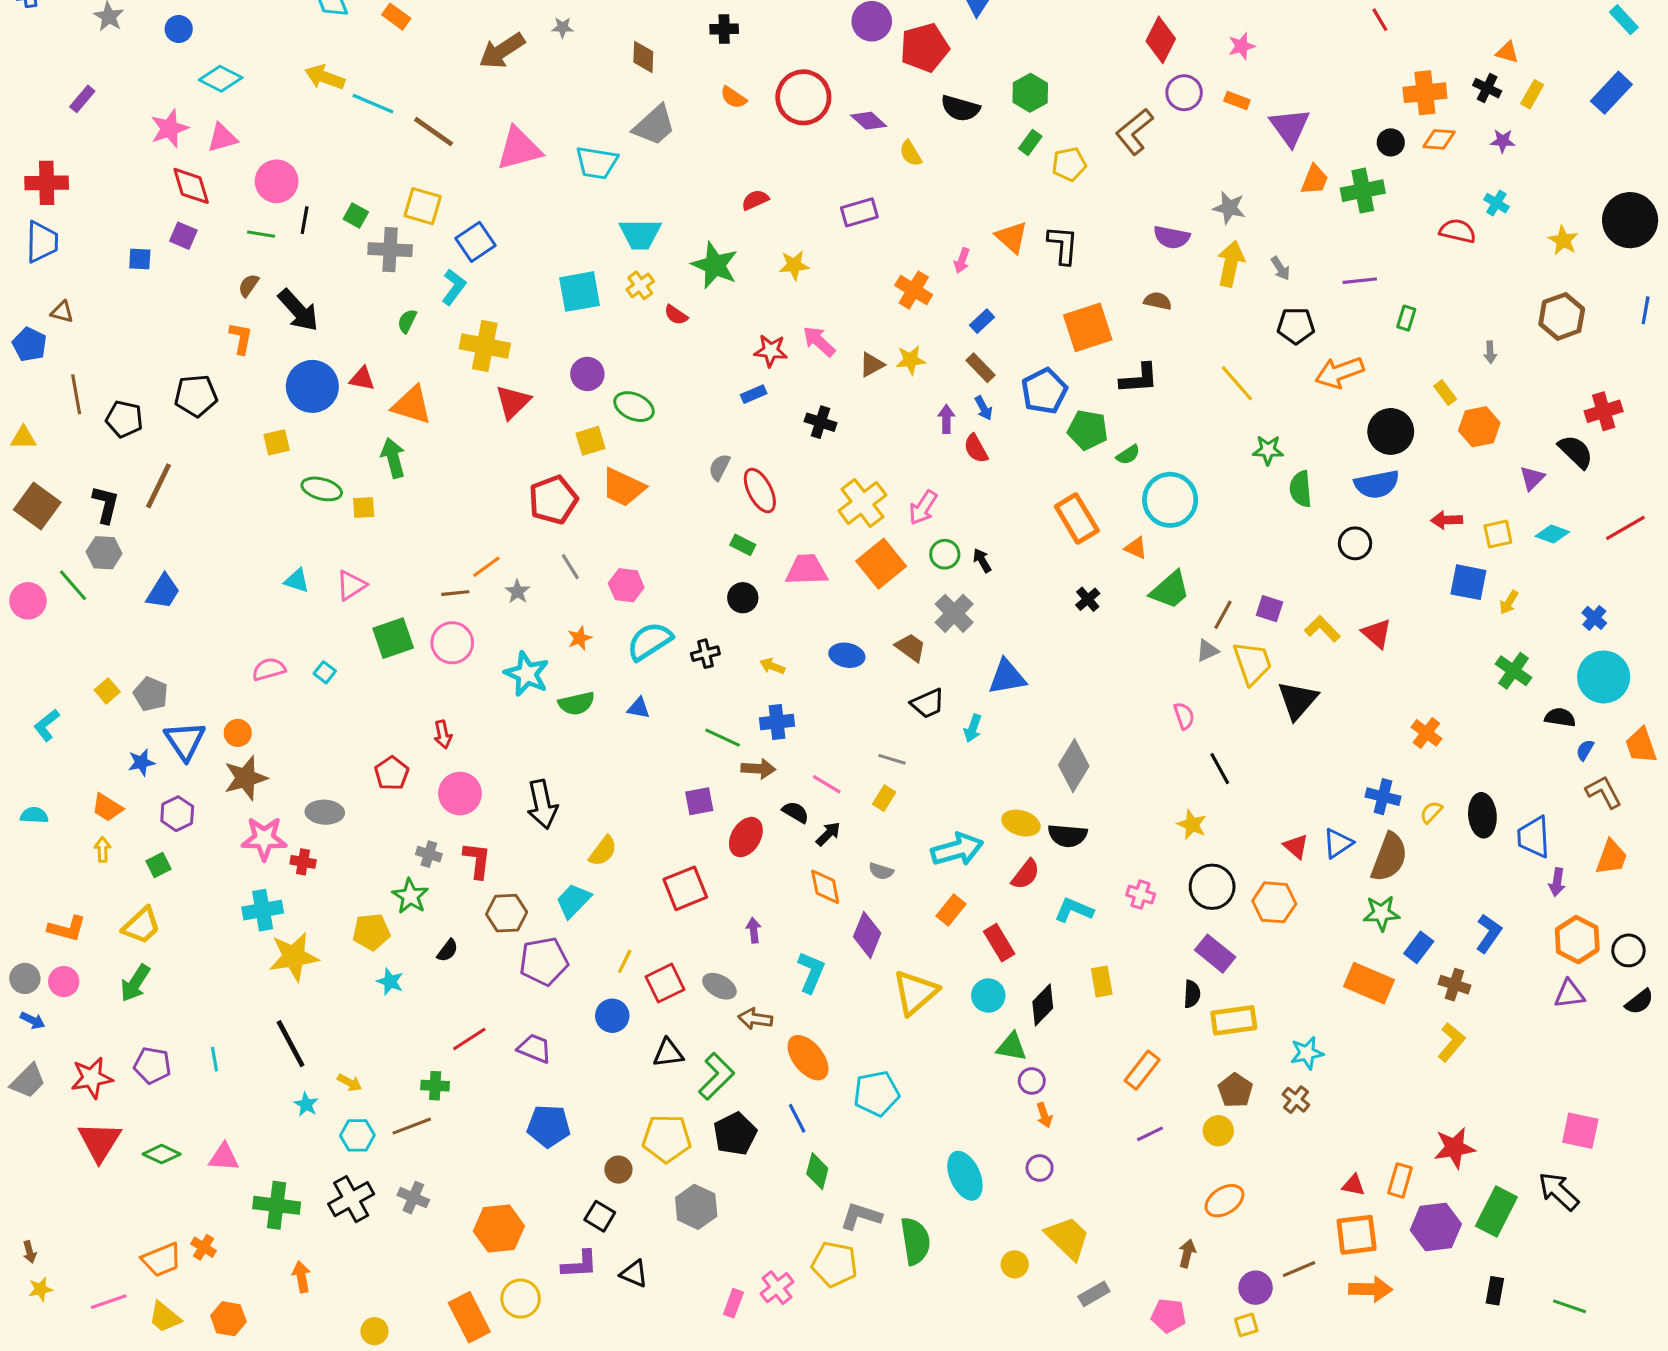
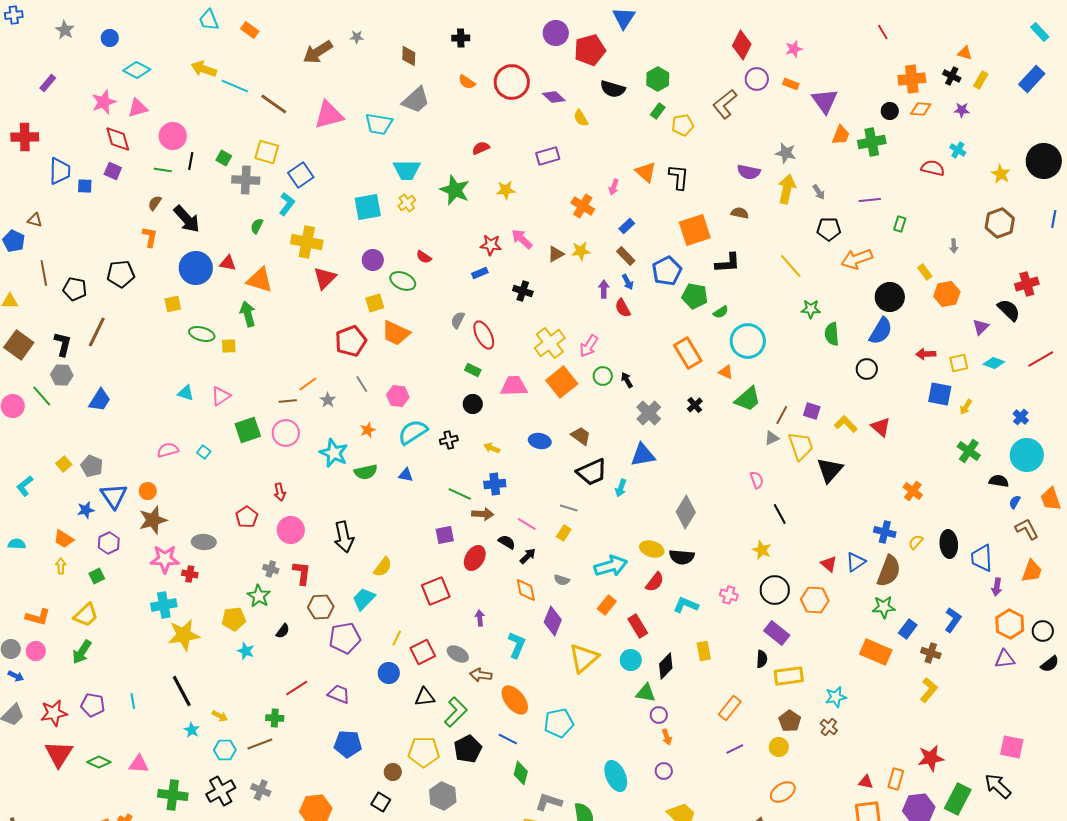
blue trapezoid: (42, 242) -> (60, 171), moved
red semicircle: (676, 315) -> (424, 257), moved
blue semicircle: (1377, 484) -> (881, 331), turned -48
gray cross: (954, 613) -> (649, 413), moved
black trapezoid: (928, 703) -> (592, 472), size x1.4
blue line: (797, 1118) -> (508, 739), turned -36

